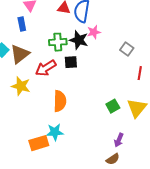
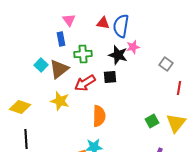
green cross: (58, 42) -> (83, 54), moved

